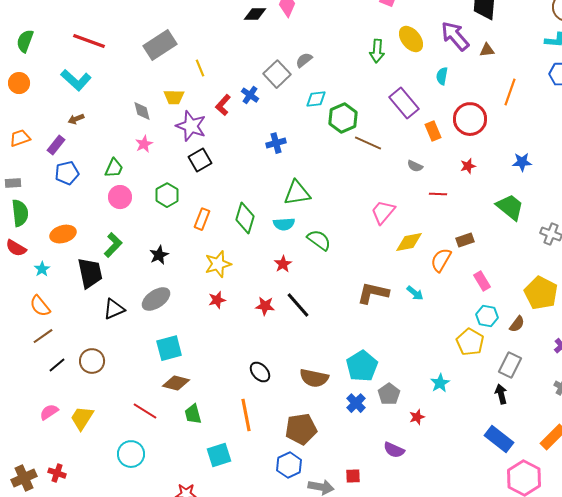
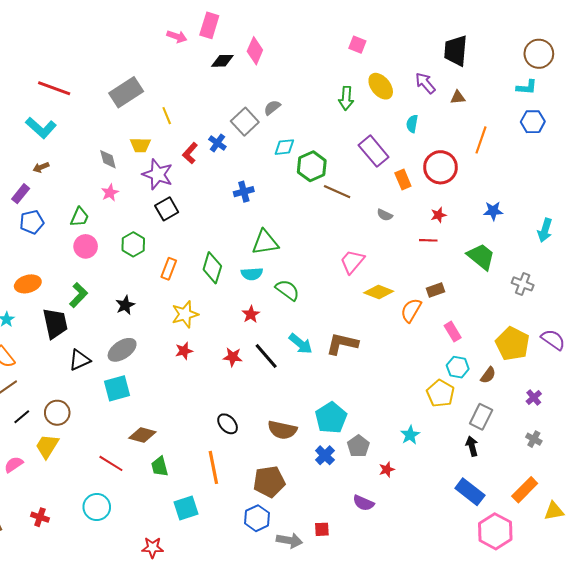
purple arrow: (455, 36) -> (425, 83), size x0.7
red line: (438, 194) -> (428, 240), moved
yellow diamond: (409, 242) -> (379, 292), turned 32
cyan arrow: (415, 293) -> (301, 344), moved, size x1.4
cyan square: (169, 348) -> (117, 388), moved
yellow trapezoid: (82, 418) -> (47, 446), moved
red cross: (57, 473) -> (40, 517), moved

